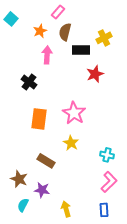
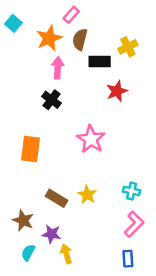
orange star: (40, 31) -> (49, 38), size x1.5
black cross: (29, 82) -> (52, 100), moved
orange rectangle: (39, 119) -> (31, 149), moved
yellow star: (71, 143) -> (87, 195), moved
yellow arrow: (66, 209) -> (66, 254), moved

